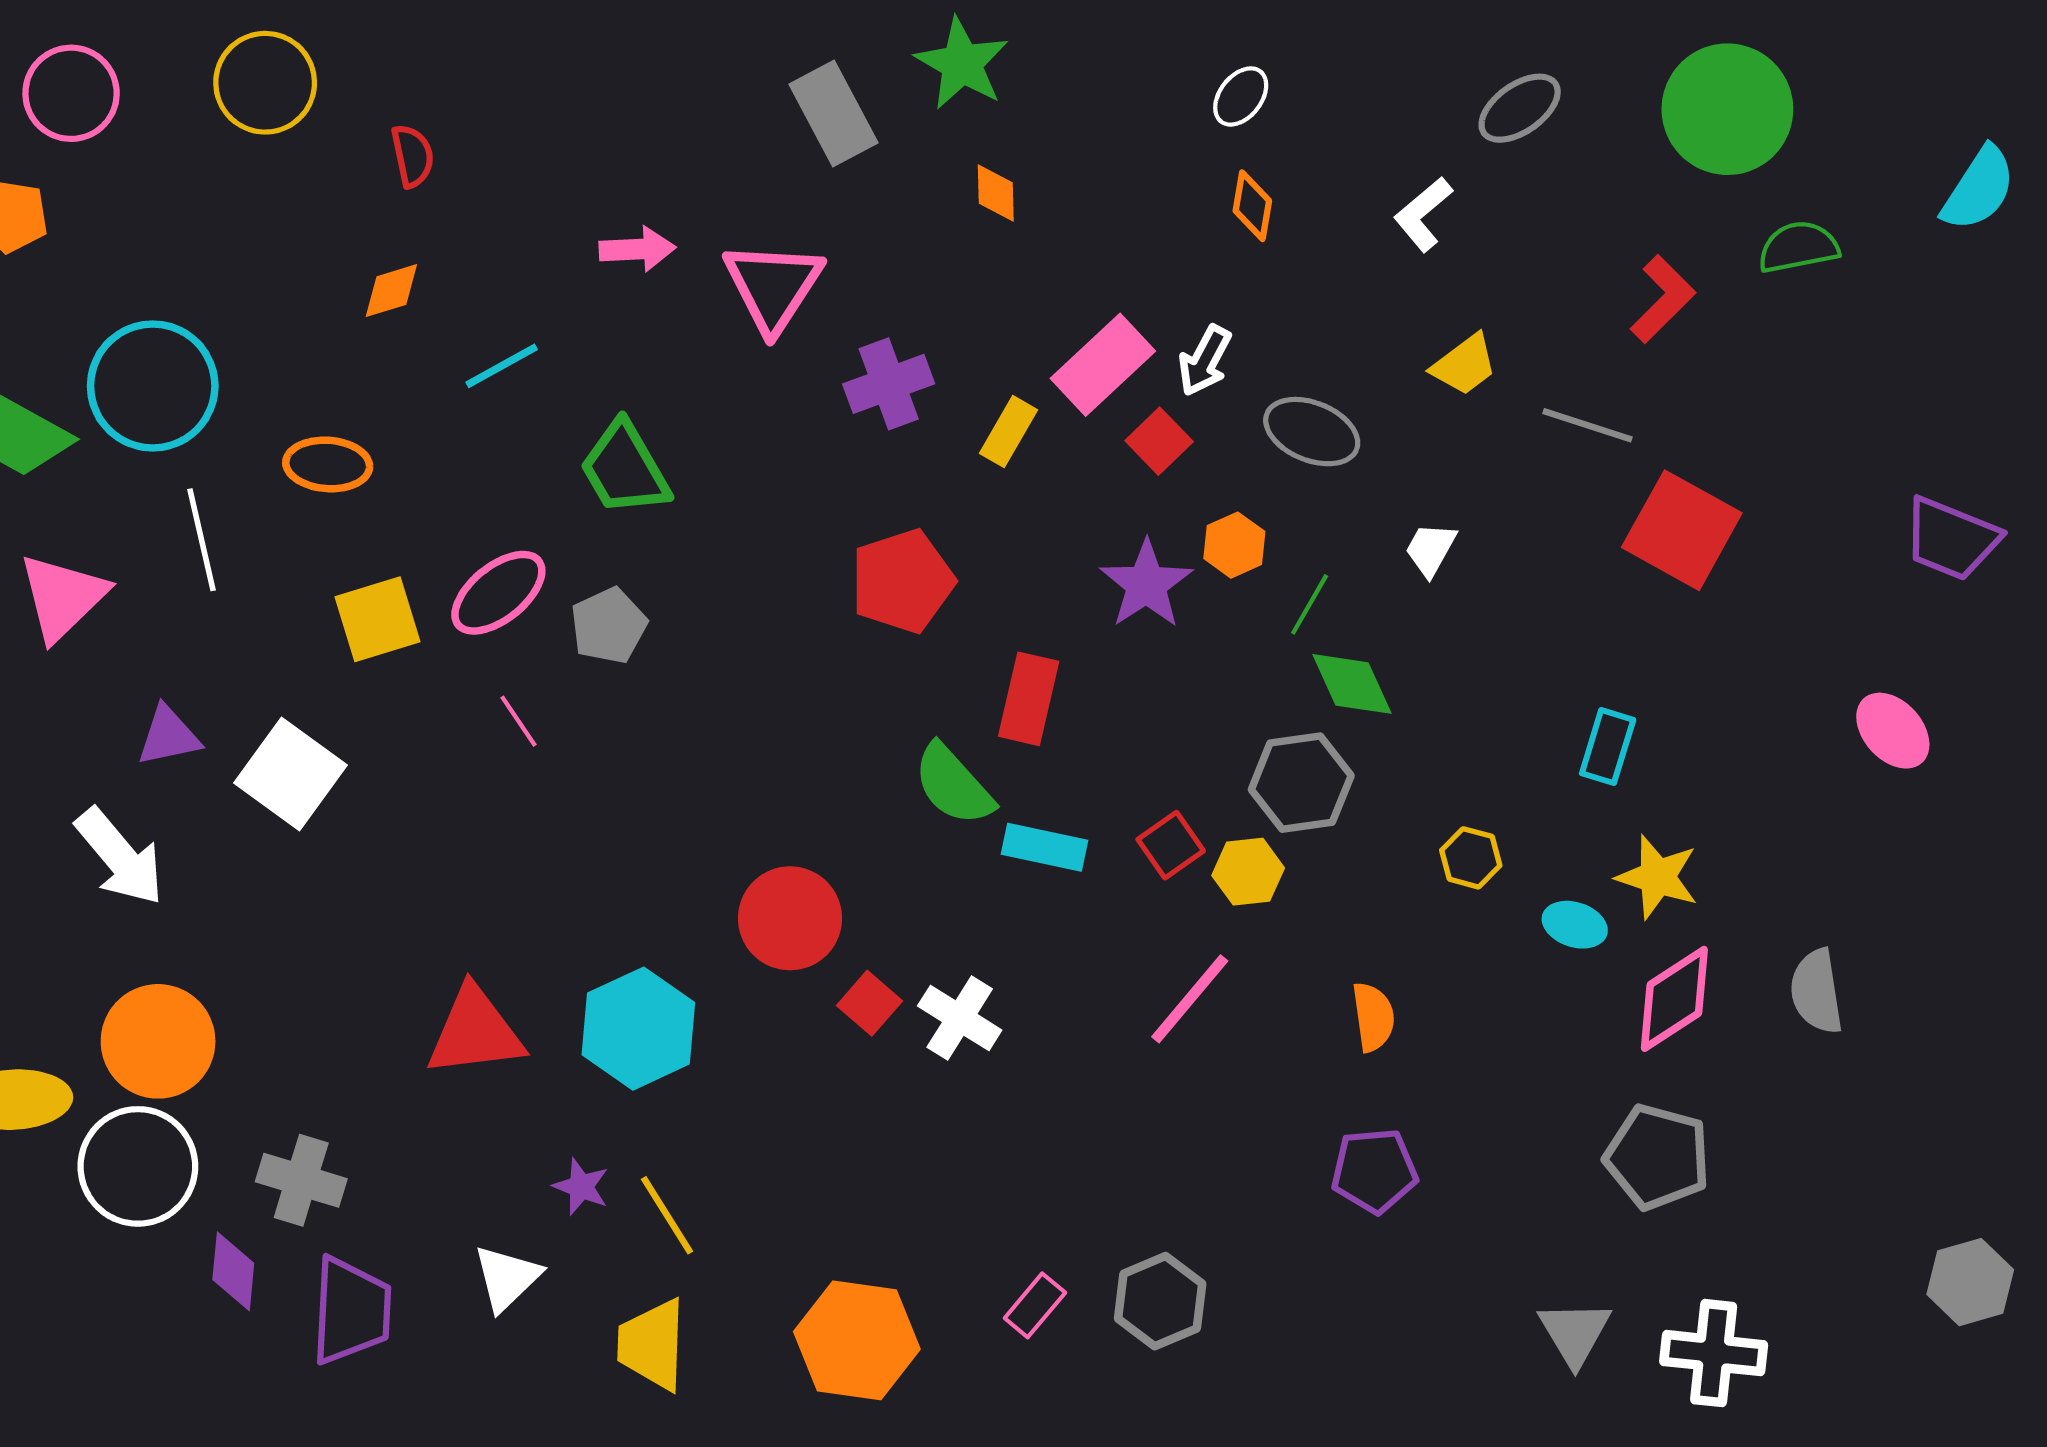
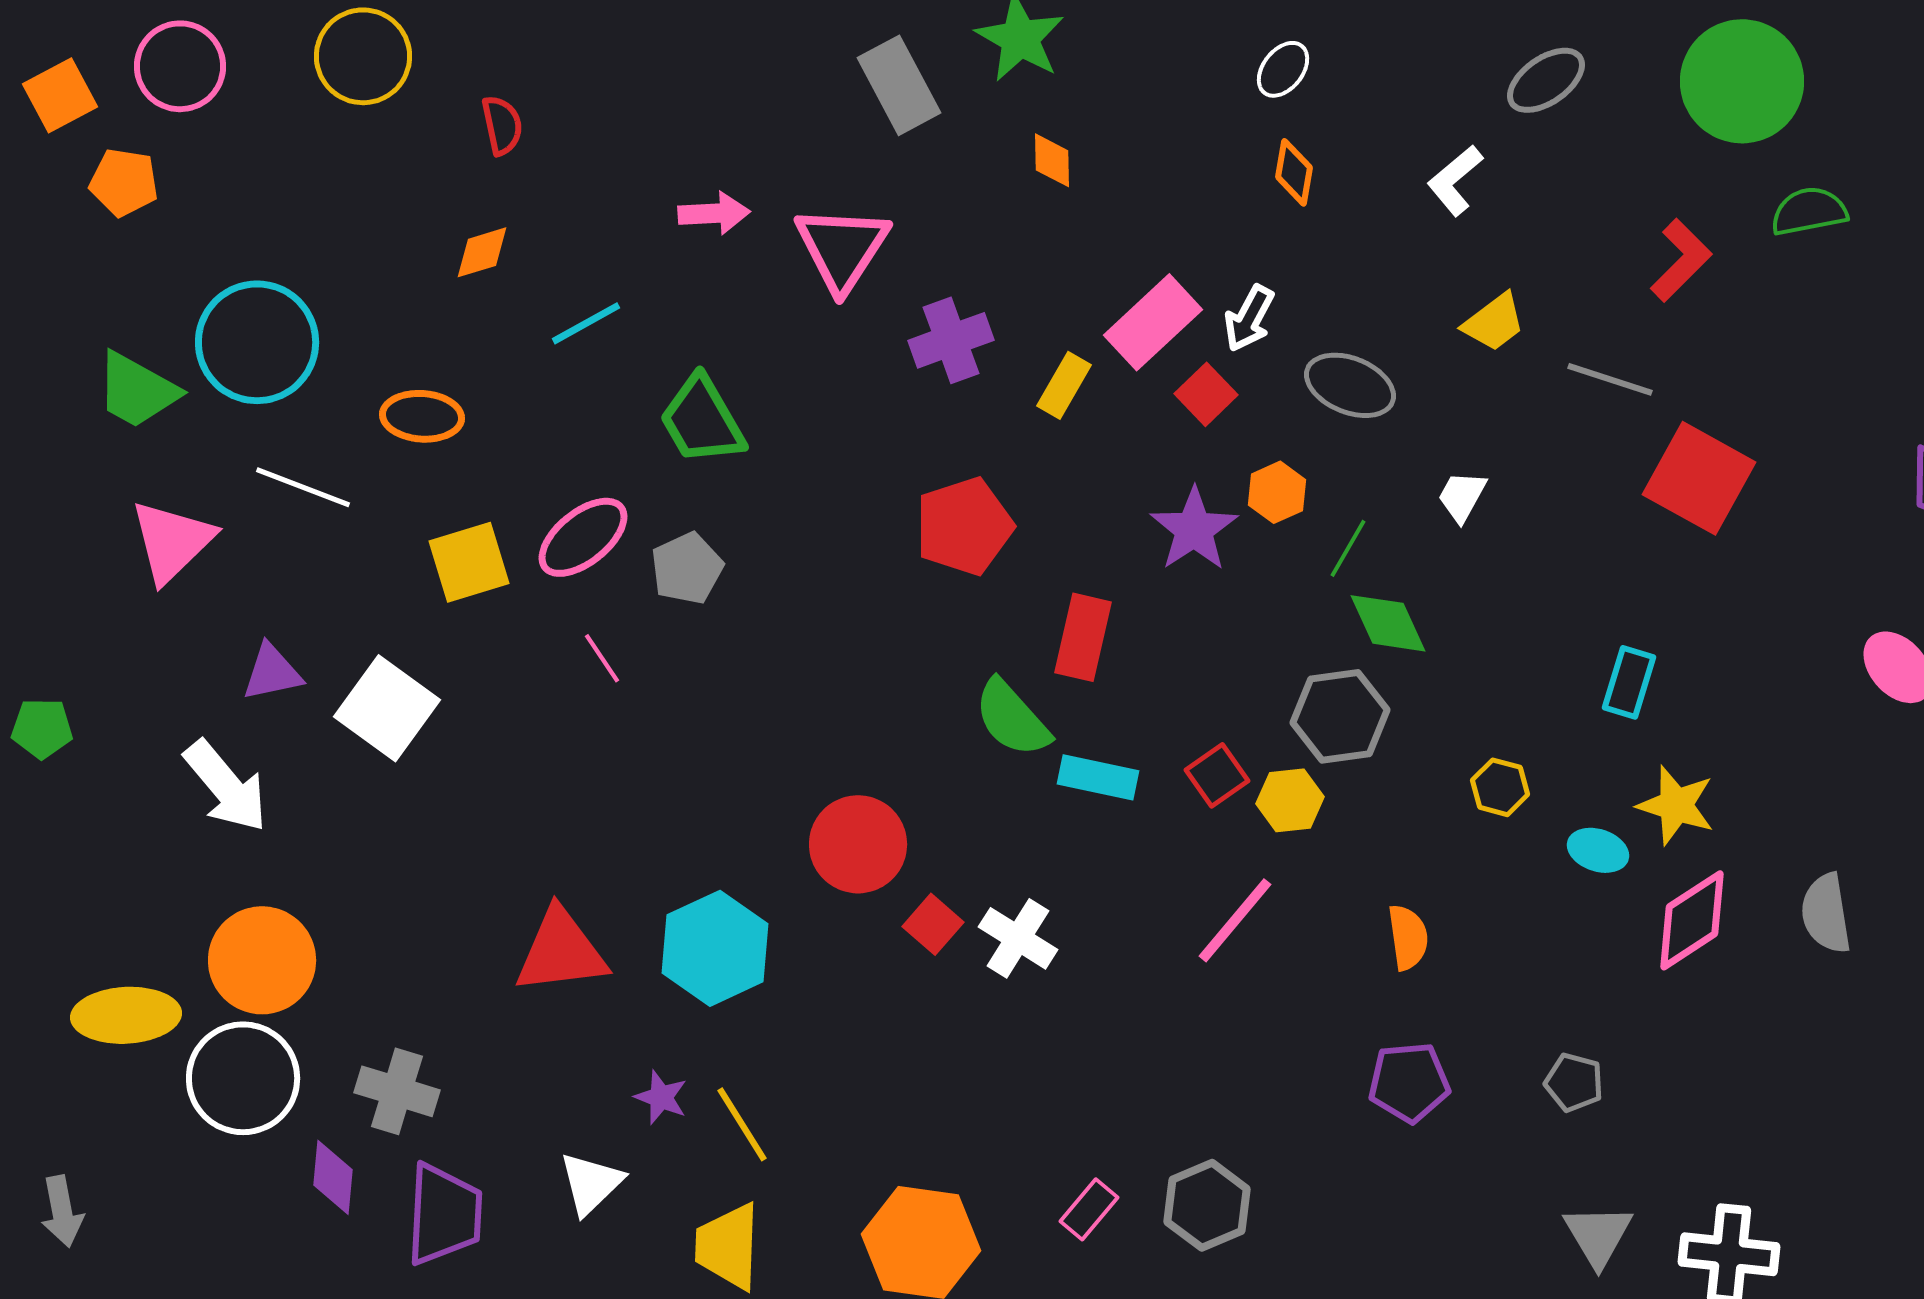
white line: (201, 540) -> (303, 487), turned -56
gray pentagon: (1657, 1157) -> (1574, 1082), moved, size x0.6

